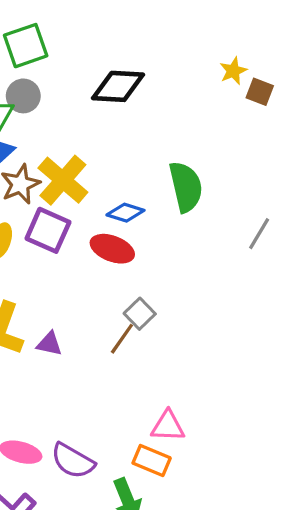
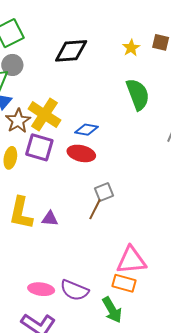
yellow star: (233, 71) -> (131, 48), moved
green semicircle: (186, 187) -> (138, 94), moved
gray square: (140, 314) -> (104, 192), turned 30
pink triangle: (168, 426) -> (131, 260), size x1.4

